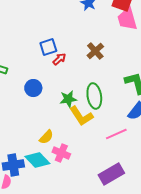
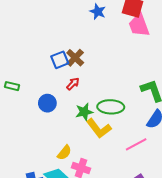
brown cross: (95, 51) -> (75, 58), moved
red arrow: (59, 59) -> (73, 84), moved
green ellipse: (94, 96) -> (111, 107), turned -75

